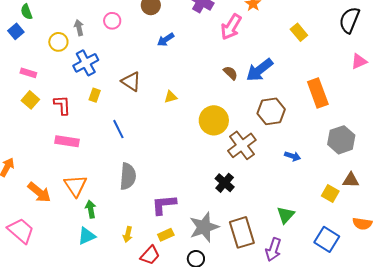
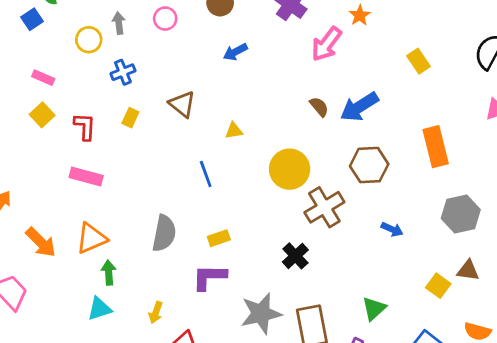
blue cross: (86, 63) -> (123, 72), size x0.7
blue line: (118, 129) -> (206, 174), moved
orange triangle: (75, 186) -> (91, 238), turned 35
yellow rectangle: (166, 235) -> (219, 238), moved

